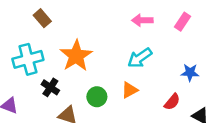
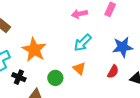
blue star: (190, 73) -> (123, 47), size x1.5
orange triangle: (130, 90) -> (79, 68), turned -40

